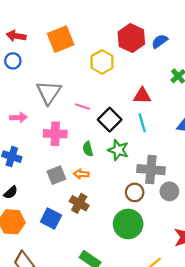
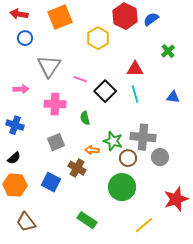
blue circle: (13, 61) -> (25, 38), moved
green star: (118, 150) -> (113, 141), moved
orange arrow: (81, 174) -> (92, 150), moved

